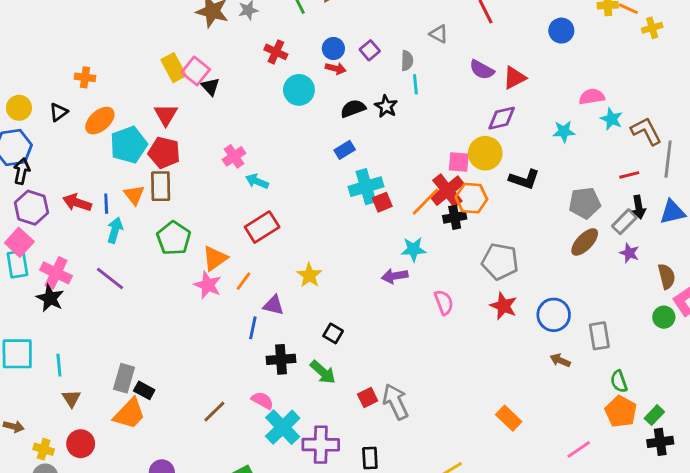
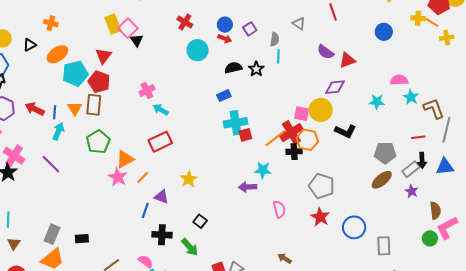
brown arrow: (560, 360) -> (285, 258), moved
black rectangle: (144, 390) -> (82, 239), moved, turned -40

